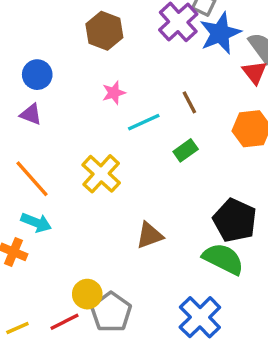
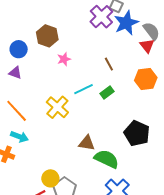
brown hexagon: (104, 31) -> (47, 36), moved
cyan line: (144, 122) -> (84, 89), moved
brown triangle: (150, 235) -> (87, 143), turned 30
green semicircle: (223, 259) -> (107, 159), moved

